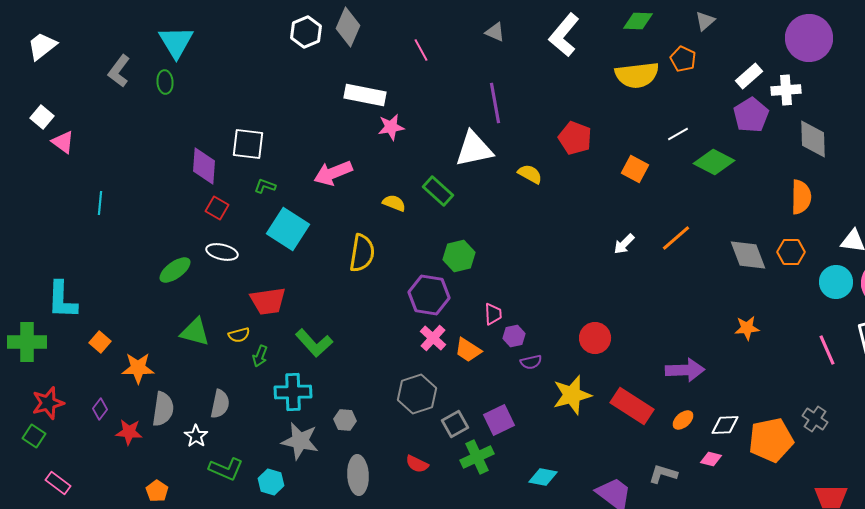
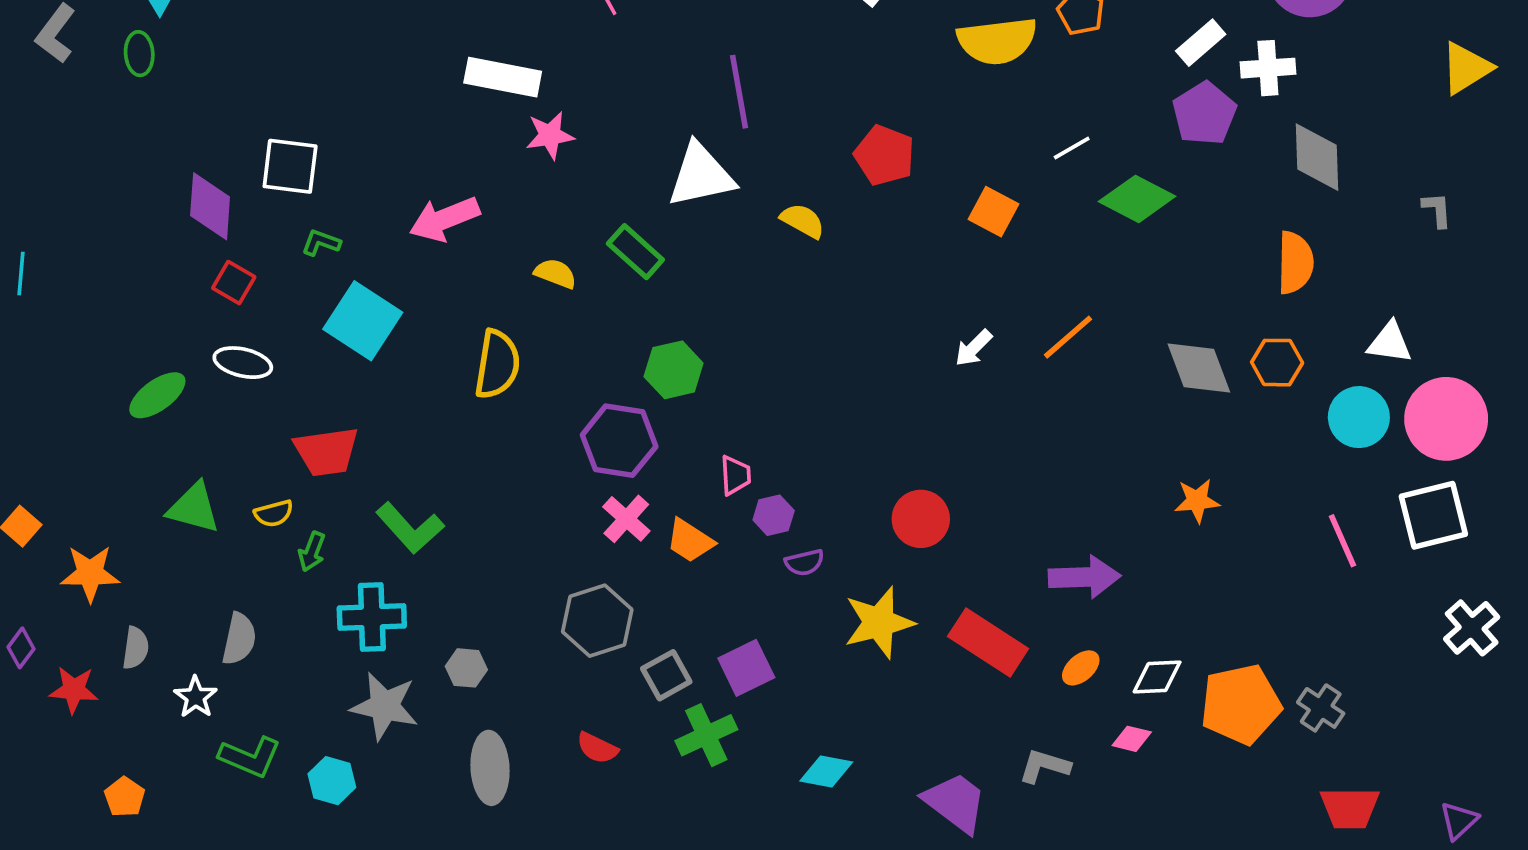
gray semicircle: (163, 409) -> (136, 648), size x0.7
gray cross: (815, 419) -> (1321, 708), moved

